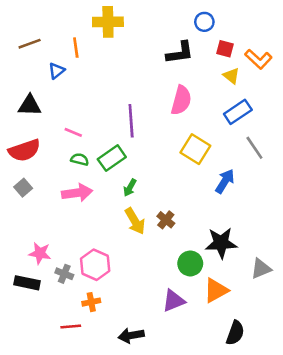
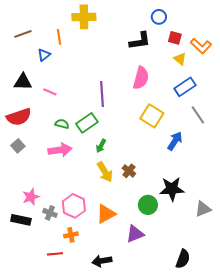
pink line: (73, 132) -> (50, 92), moved
pink star: (40, 253) -> (31, 197), turned -30
orange triangle: (216, 290) -> (106, 214), moved

